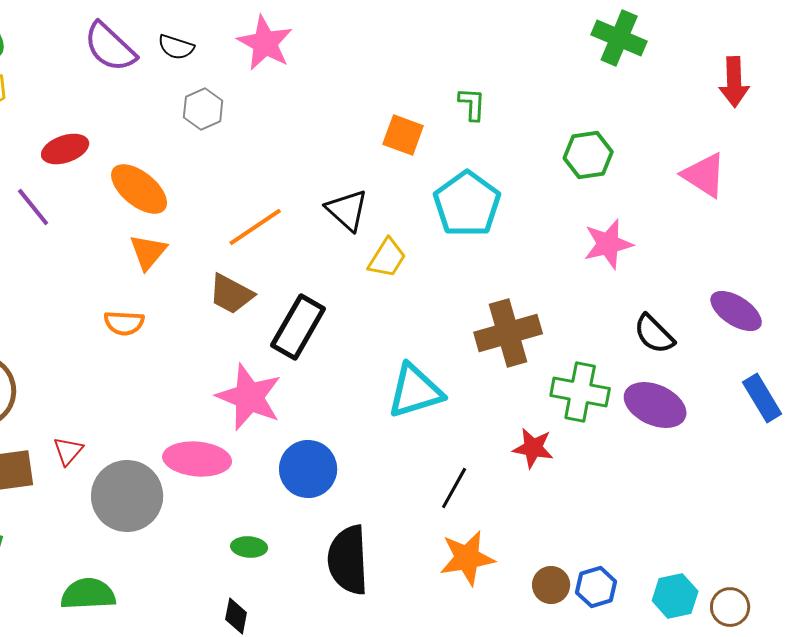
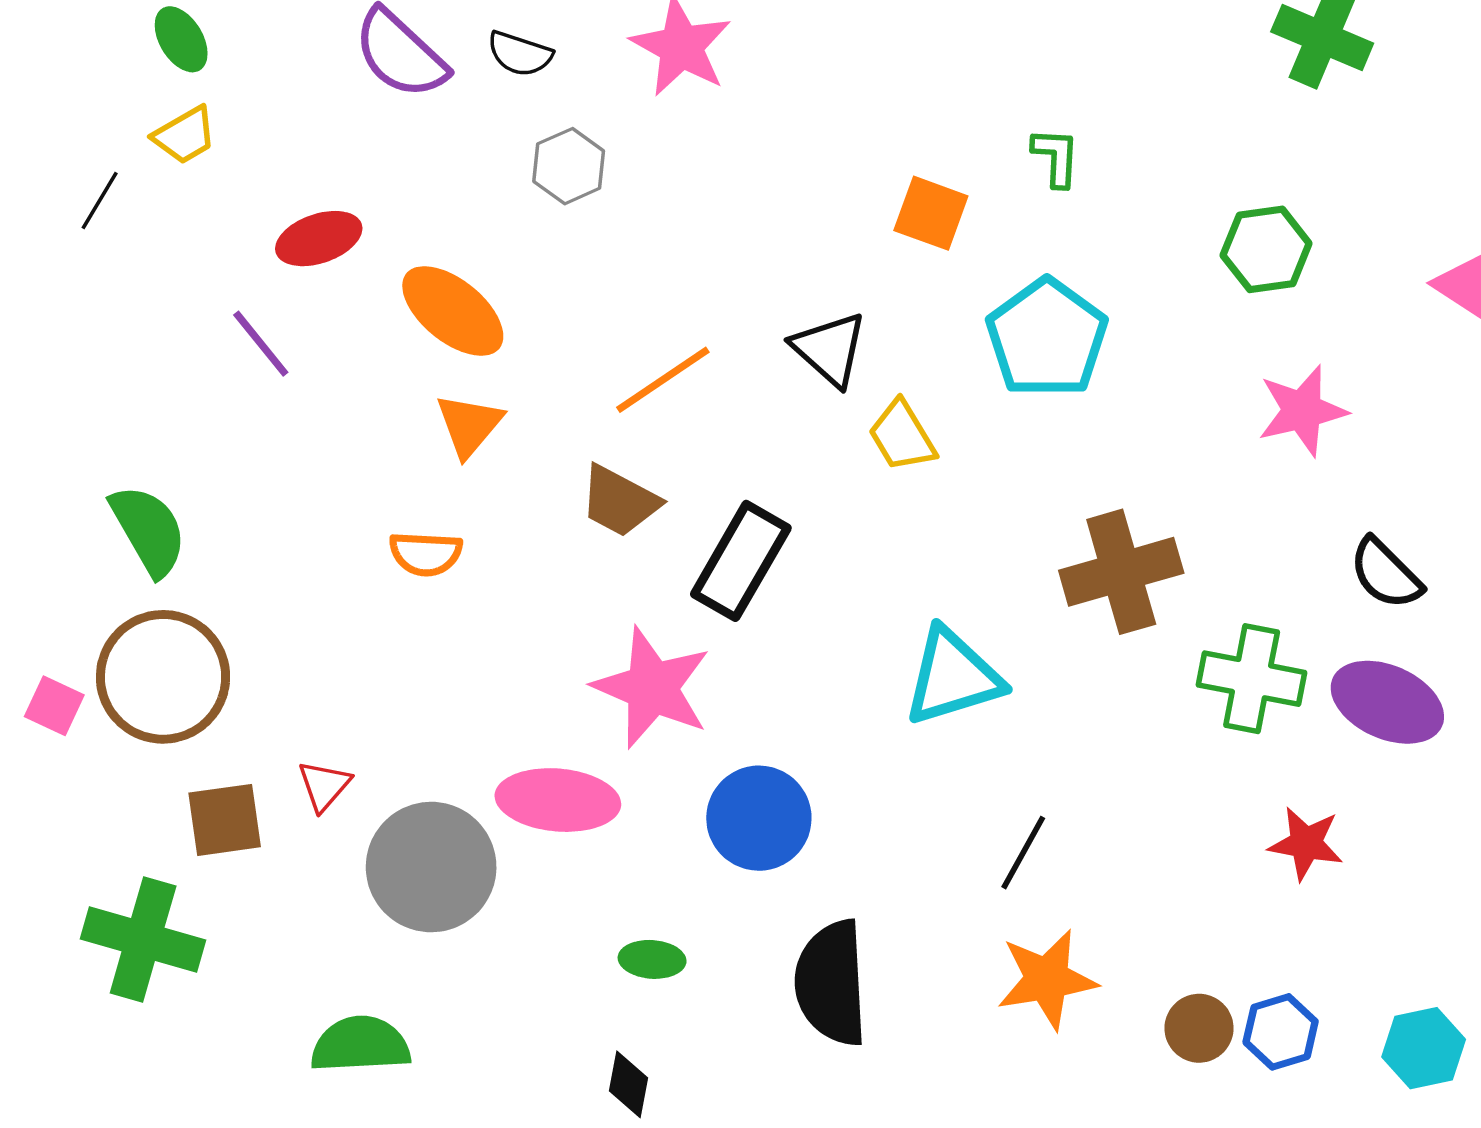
yellow trapezoid: (387, 258) -> (902, 436), turned 117
red star: (533, 448) -> (1306, 843), moved

